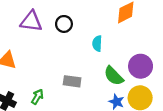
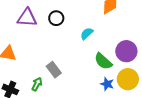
cyan semicircle: (97, 44) -> (87, 34), turned 48
gray rectangle: (72, 81) -> (54, 70), moved, turned 49

